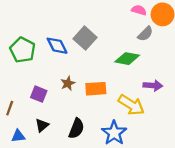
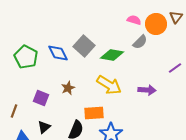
green diamond: (127, 59) -> (112, 55), moved
orange rectangle: (96, 89) -> (94, 113), moved
yellow arrow: (131, 105) -> (109, 85), moved

